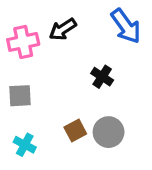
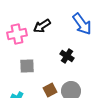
gray square: (20, 96) -> (27, 66), moved

